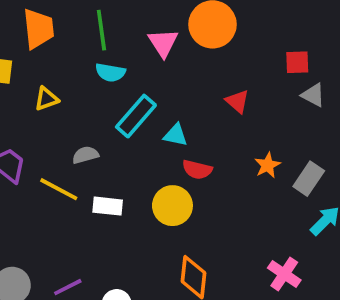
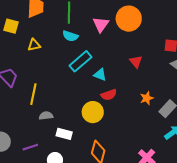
gray semicircle: (85, 155) -> (46, 116), moved
red semicircle: (197, 170) -> (109, 95), turned -42
yellow line: (59, 189) -> (33, 94), turned 65
white rectangle: (108, 206) -> (64, 134), moved

